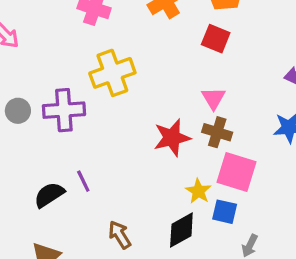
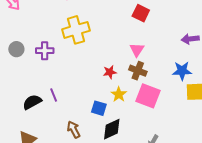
purple cross: (64, 110) -> (45, 51), size x0.7
red star: (172, 138) -> (110, 72), size x0.6
yellow star: (198, 191) -> (119, 94), moved
blue square: (225, 212) -> (99, 108), moved

